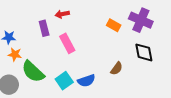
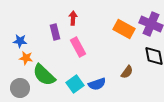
red arrow: (62, 14) -> (73, 18), turned 104
orange rectangle: (114, 25) -> (124, 29), size x1.5

